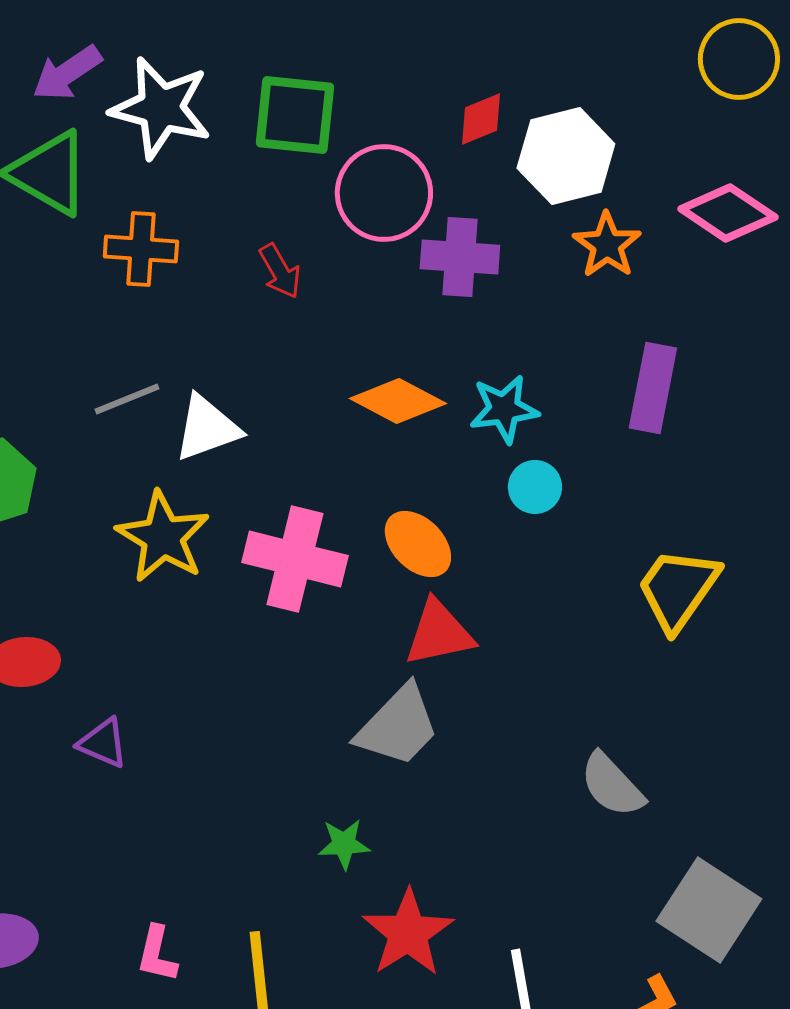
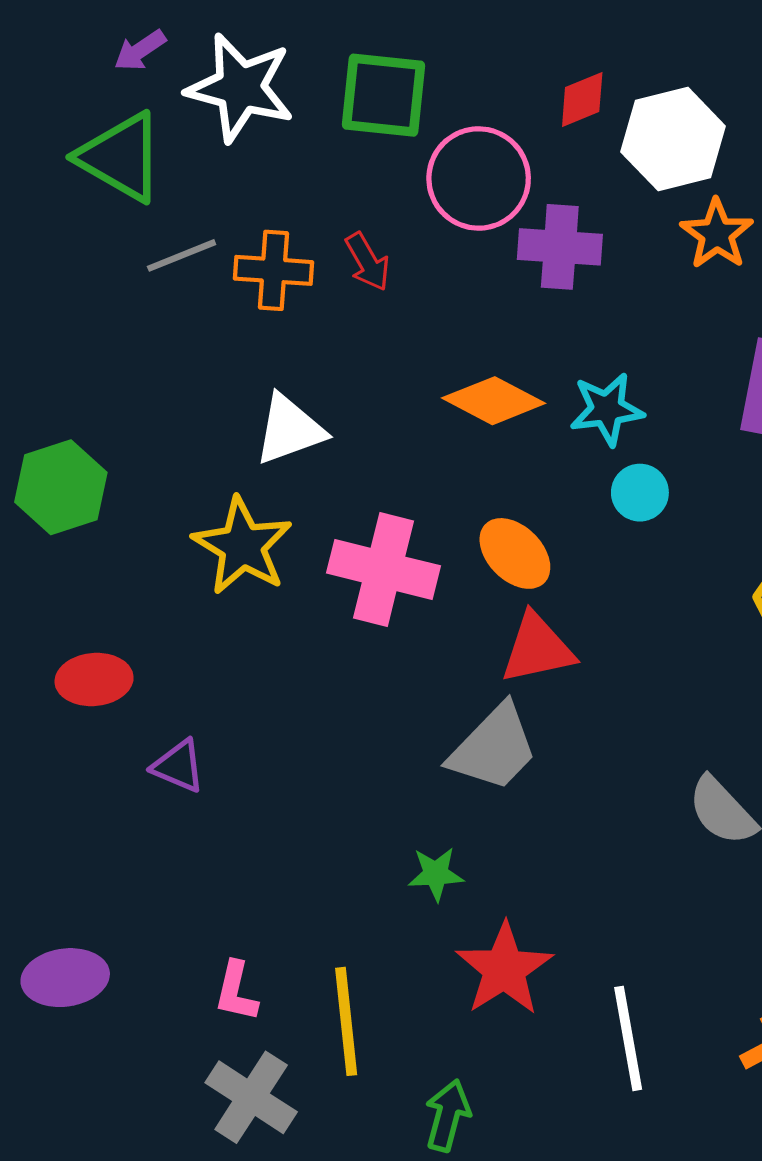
purple arrow: (67, 73) -> (140, 50), size x0.7
orange cross: (141, 249) -> (273, 270), moved
gray line: (127, 399) -> (182, 255), moved

